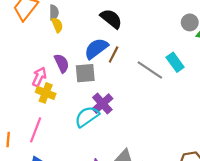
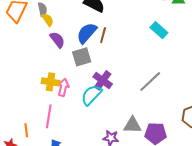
purple semicircle: (62, 63) -> (57, 40), moved
gray line: (150, 70) -> (150, 82), moved, turned -65
pink arrow: (39, 77) -> (63, 87), moved

